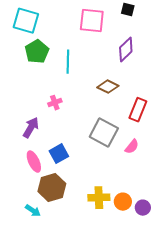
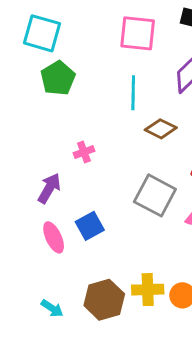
cyan line: (68, 62) -> (133, 93), moved
brown hexagon: (52, 188) -> (104, 300), moved

